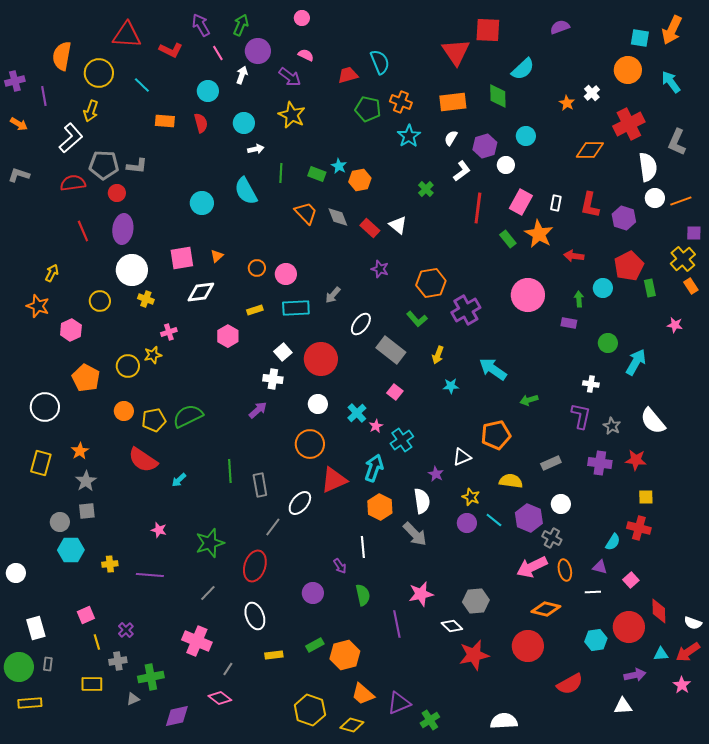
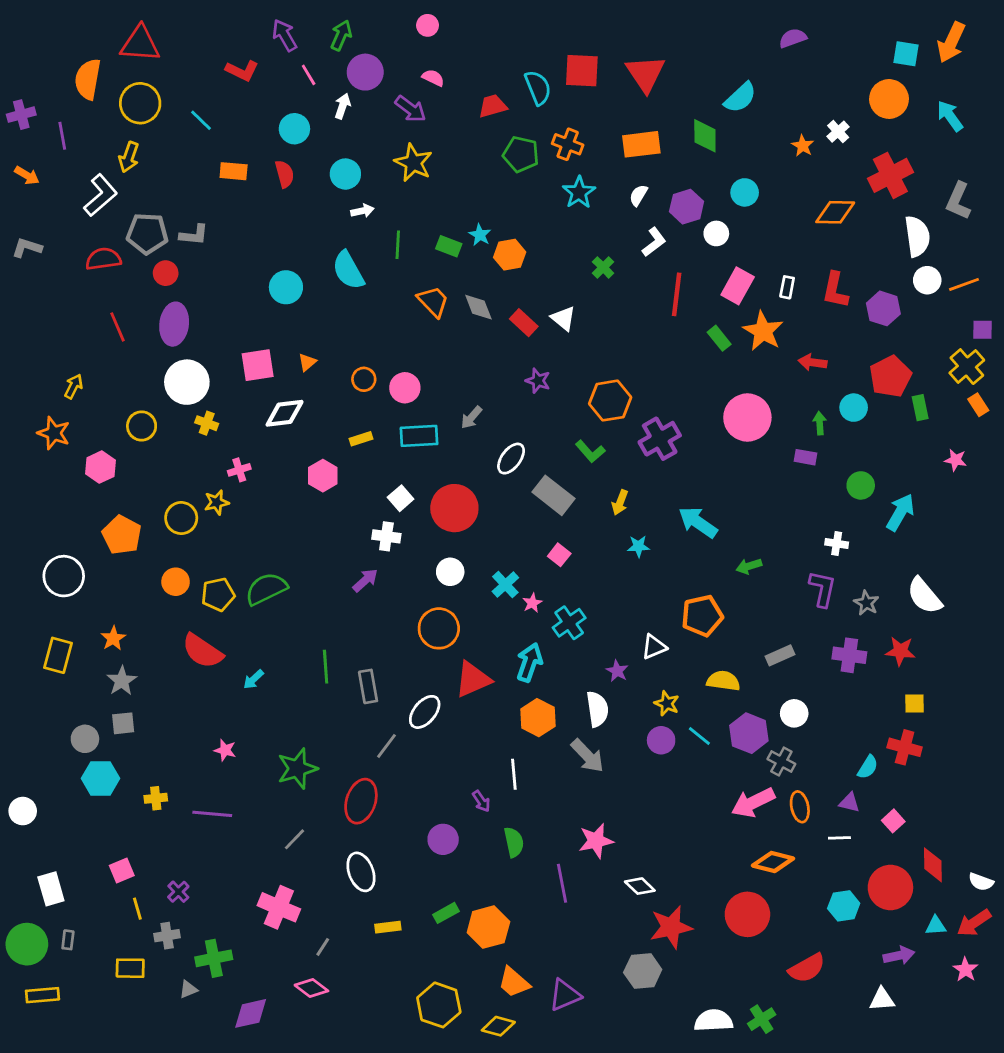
red square: (488, 30) -> (582, 71), moved
red triangle: (127, 35) -> (140, 44), moved
gray hexagon: (476, 601) -> (643, 971), moved
green cross: (430, 720) -> (762, 1019), moved

